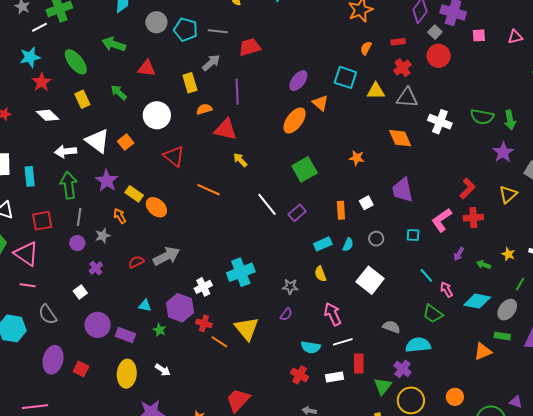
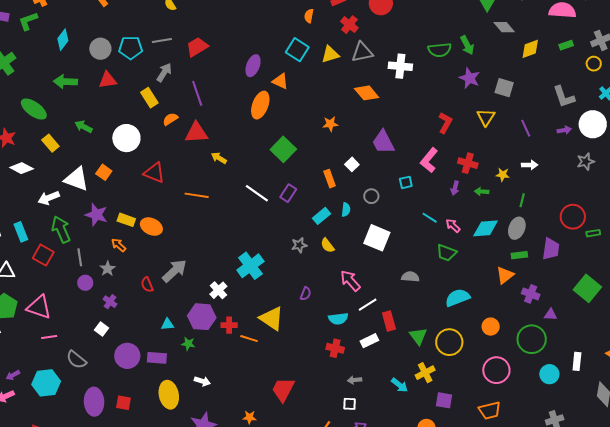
red triangle: (147, 68) -> (108, 80), moved
cyan square: (345, 77) -> (297, 50), turned 30
red cross: (473, 218) -> (468, 163), moved, turned 36
red square: (42, 221) -> (43, 255), moved, turned -35
red semicircle: (136, 262) -> (147, 285), turned -70
gray star: (290, 287) -> (299, 245), moved
cyan semicircle: (418, 345) -> (457, 298), moved
purple cross: (402, 369) -> (531, 294), moved

